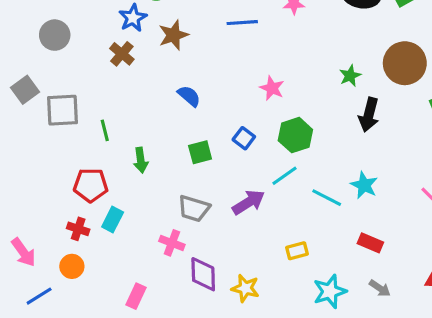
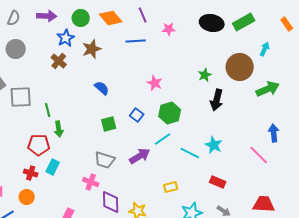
green arrow: (141, 160) -> (59, 129), moved

